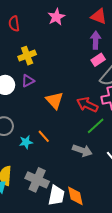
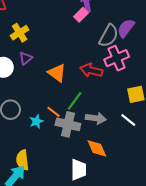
pink rectangle: (98, 60) -> (81, 15), moved
green line: (96, 126) -> (75, 101), moved
gray cross: (37, 180) -> (68, 124), moved
orange diamond: (75, 196) -> (97, 148), moved

